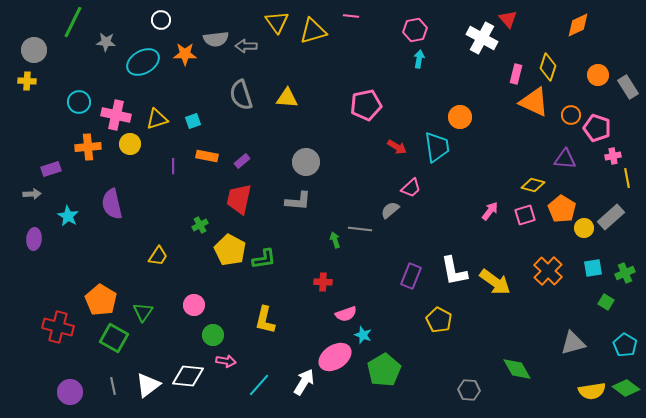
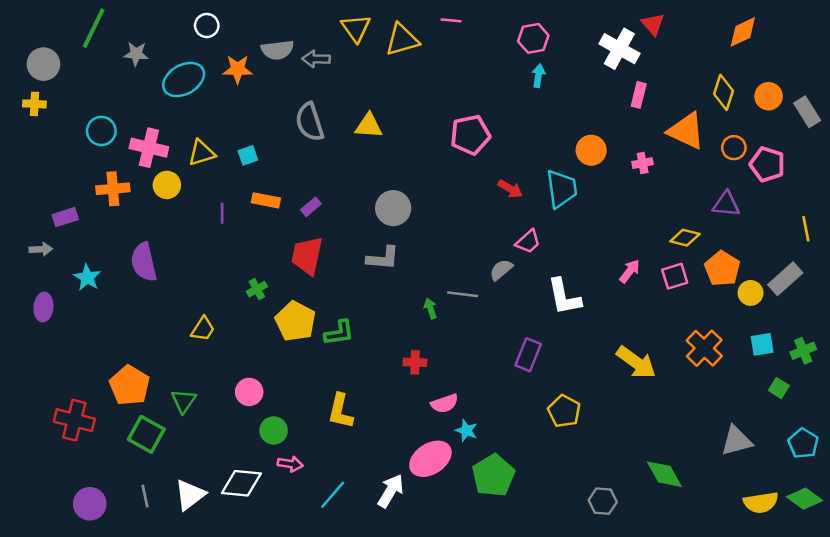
yellow diamond: (548, 67) -> (724, 92), moved
pink rectangle: (516, 74) -> (639, 95), moved
pink cross: (613, 156) -> (643, 163), moved
white L-shape: (454, 271) -> (564, 297), moved

